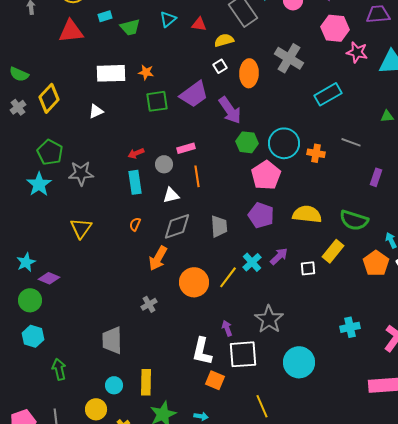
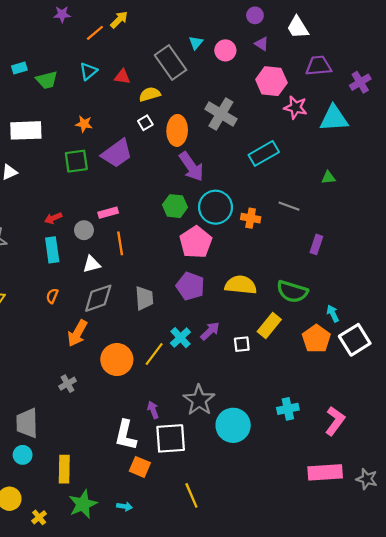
orange star: (146, 72) -> (84, 124), moved
purple arrow: (230, 110) -> (191, 167), moved
cyan circle: (299, 362) -> (233, 425), moved
cyan circle: (114, 385) -> (23, 455), moved

